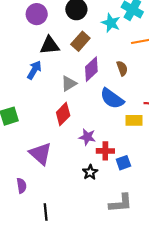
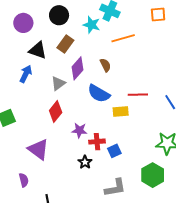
black triangle: (50, 45) -> (38, 50), turned 30

